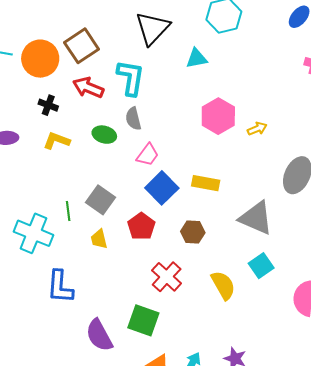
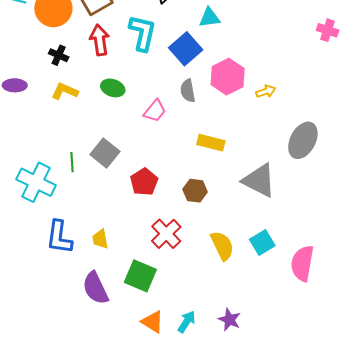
red arrow: (88, 87) -> (100, 40), turned 56
gray semicircle: (133, 119) -> (188, 91), moved
blue square: (162, 188) -> (186, 49), moved
yellow trapezoid: (99, 239) -> (100, 239), moved
cyan square: (261, 266) -> (262, 242), moved

